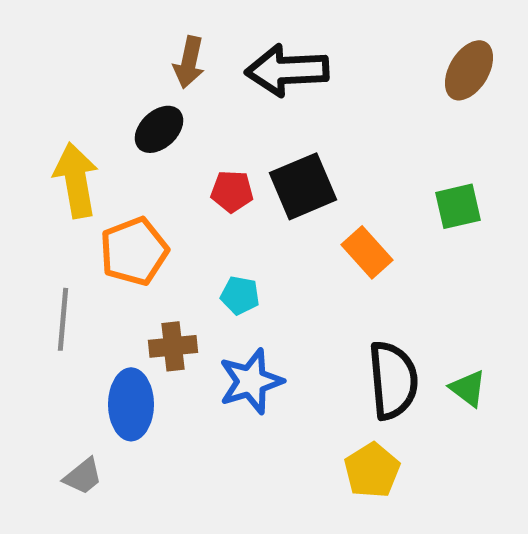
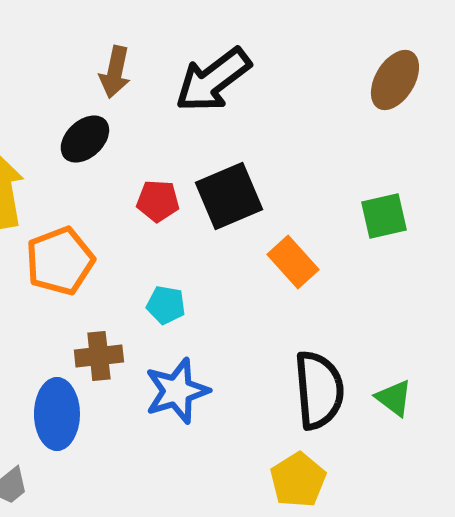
black arrow: (287, 70) -> (213, 80), turned -34

